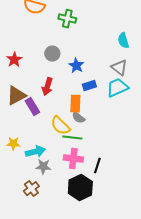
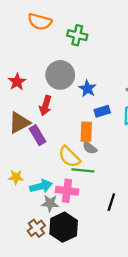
gray circle: (52, 54) -> (60, 75), size x1.6
red arrow: (47, 87) -> (45, 106), moved
pink cross: (73, 159) -> (67, 191), moved
black hexagon: (80, 188) -> (64, 227), moved

